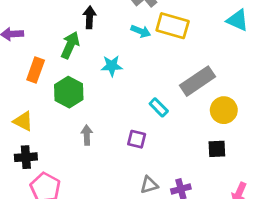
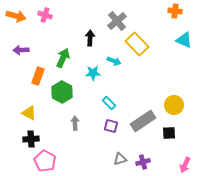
black arrow: (90, 17) -> (90, 38), moved
yellow rectangle: (173, 26) -> (137, 44), turned 30
cyan arrow: (141, 31) -> (114, 61), moved
gray rectangle: (197, 81) -> (143, 121), moved
cyan rectangle: (159, 107) -> (109, 103), moved

